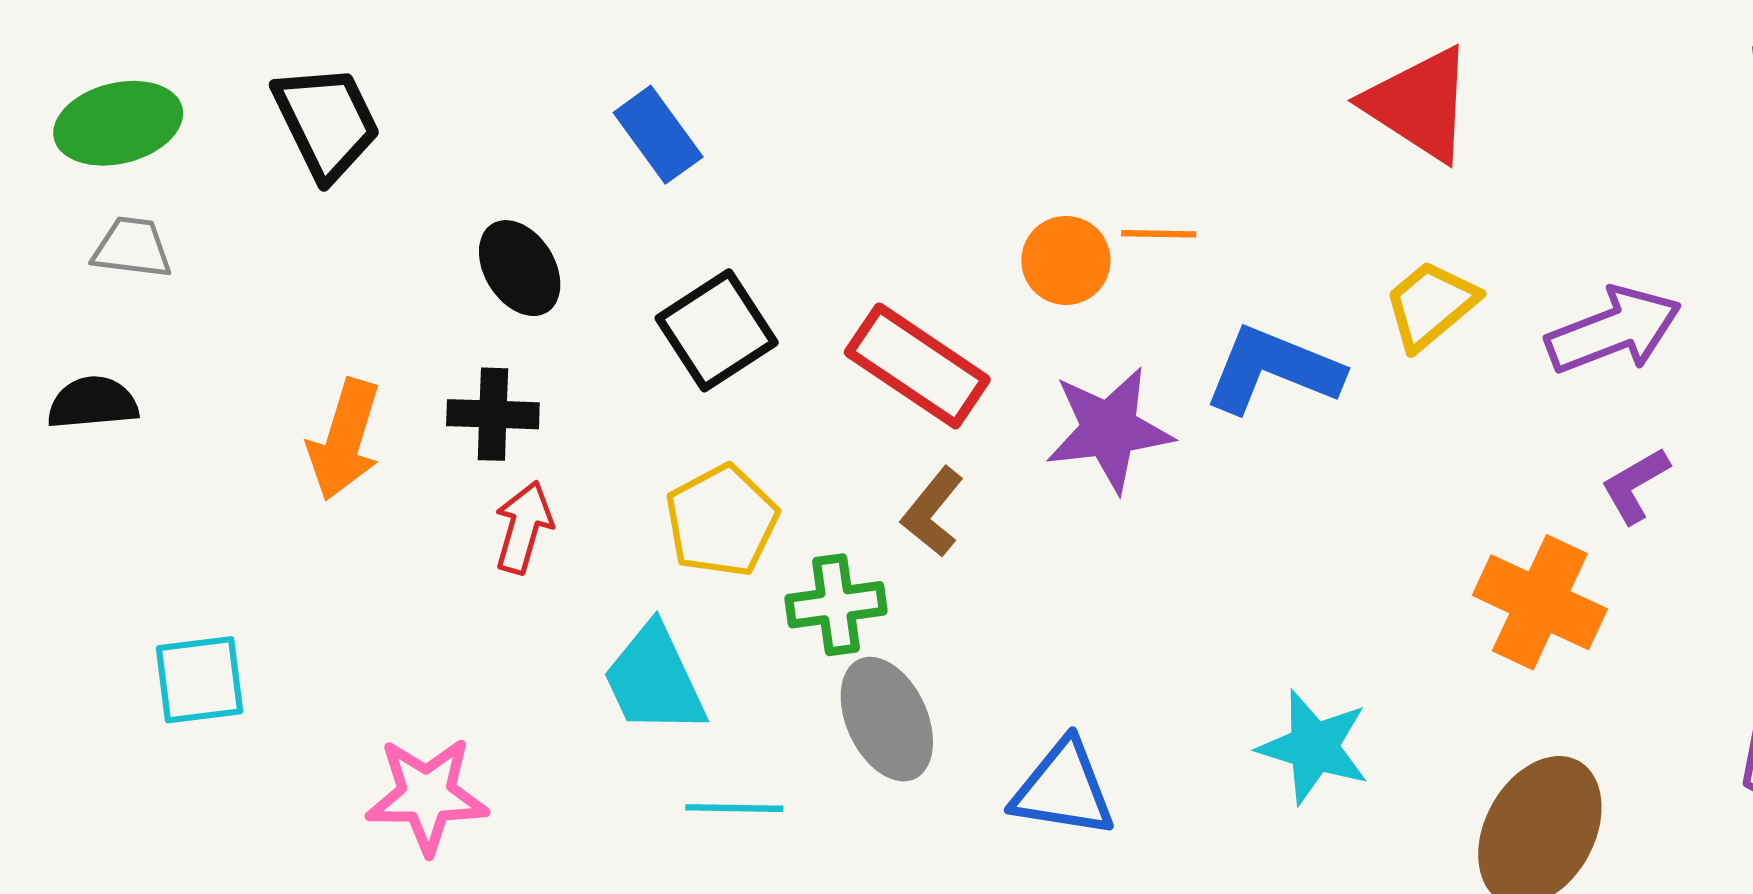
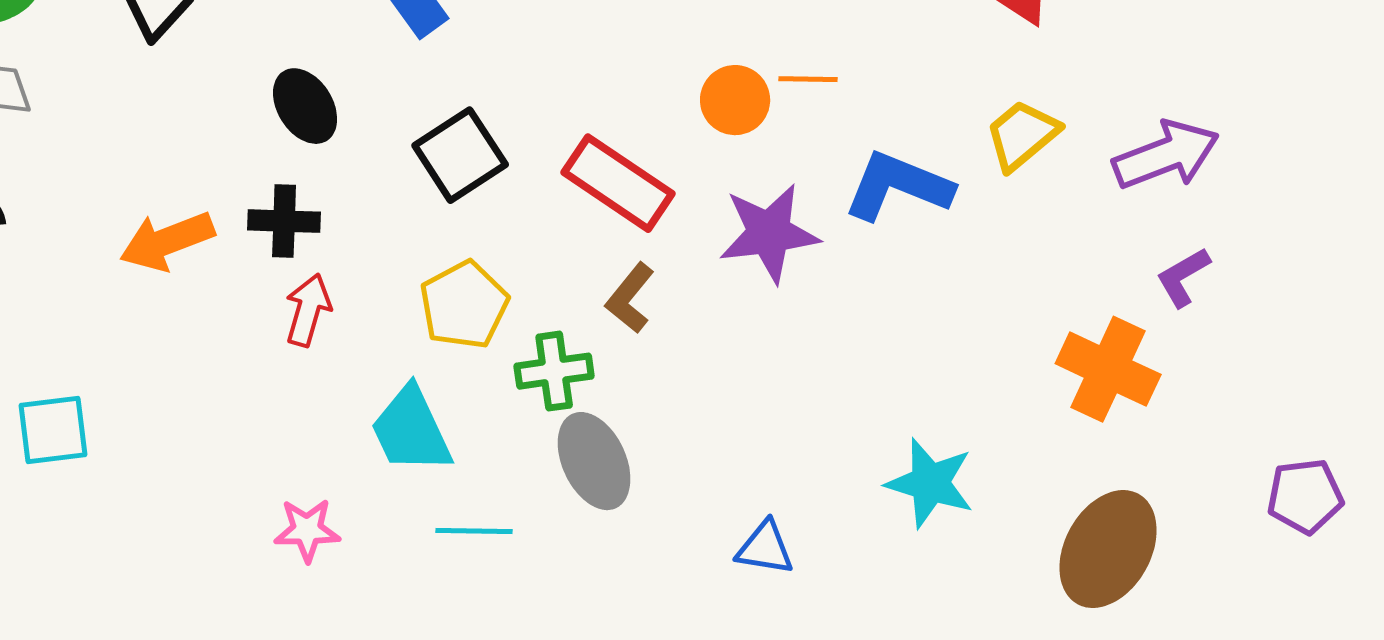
orange arrow: (344, 440) -> (167, 241), turned 52
blue triangle: (1063, 789) -> (765, 548), moved, size x0.7
pink star: (427, 795) -> (307, 530), moved, size x0.7

